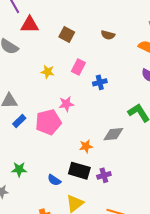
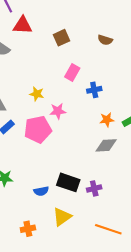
brown square: (67, 35) -> (61, 38), turned 35
yellow star: (48, 72) -> (37, 94), moved
orange star: (86, 146) -> (107, 120), moved
blue semicircle: (54, 180) -> (41, 191), turned -48

